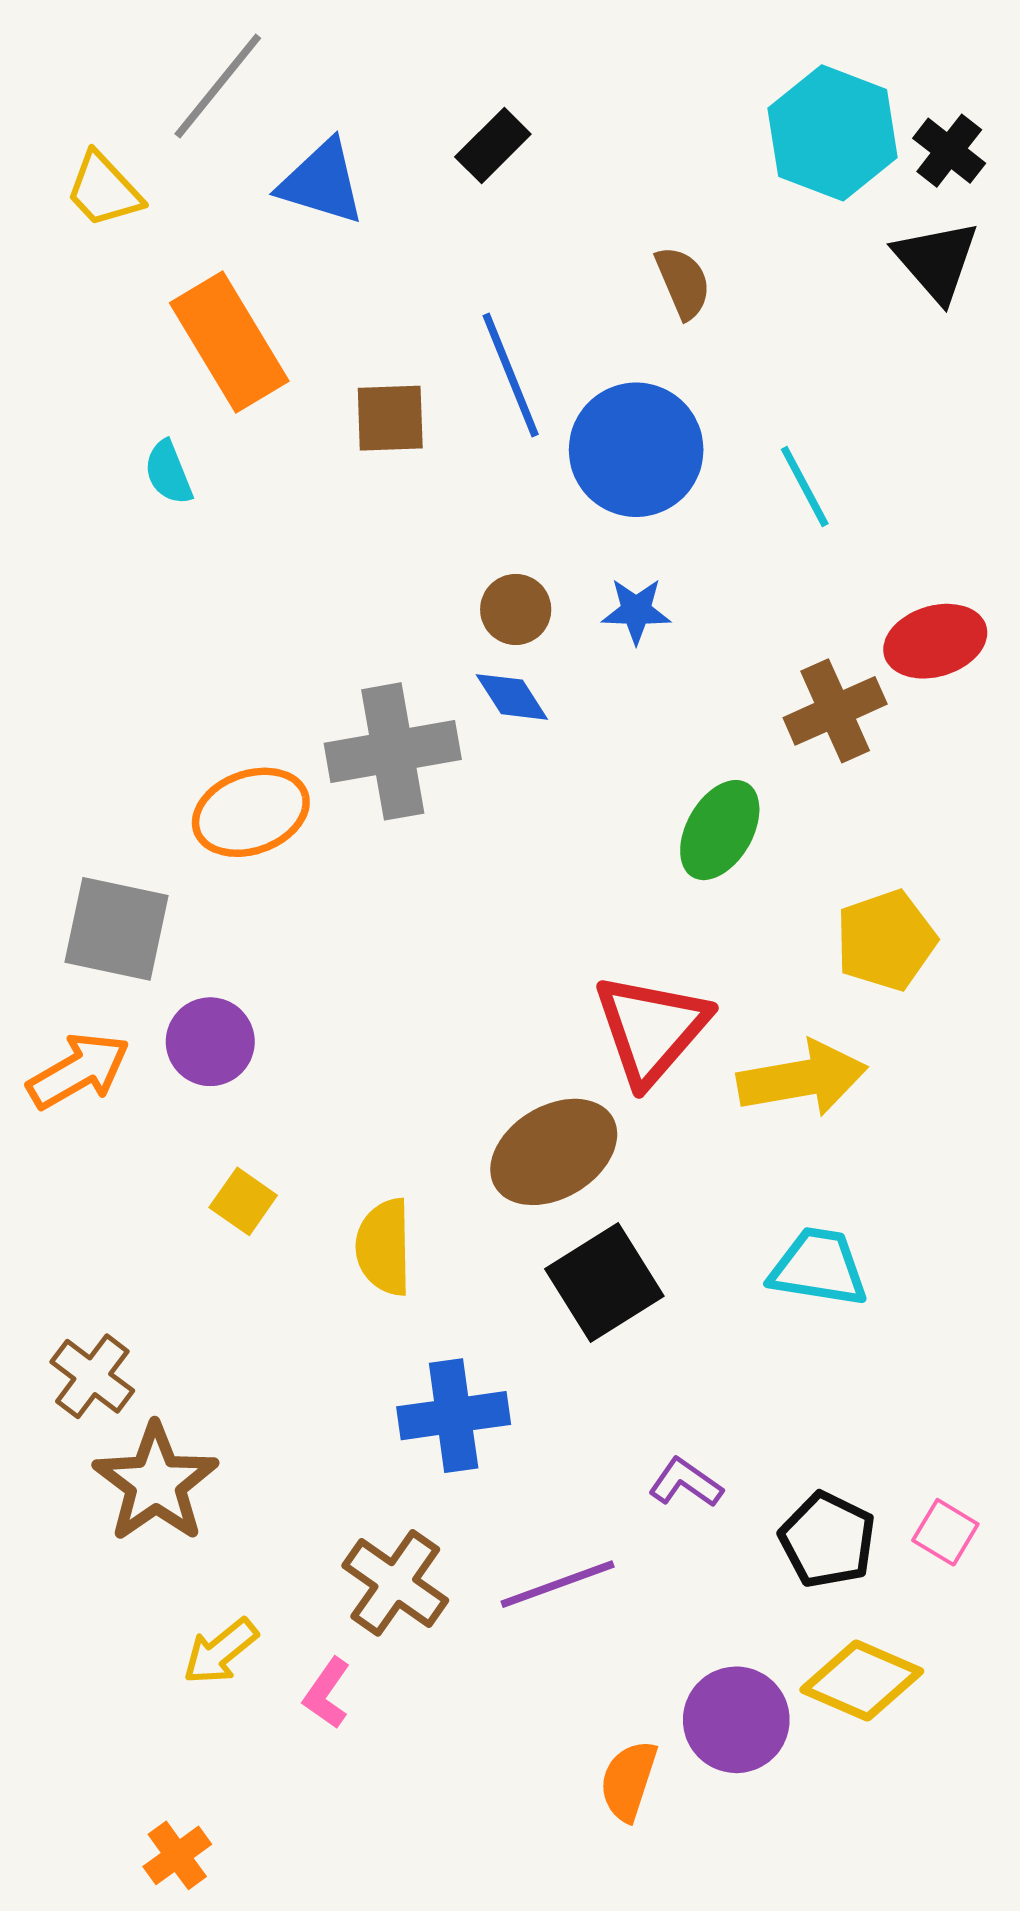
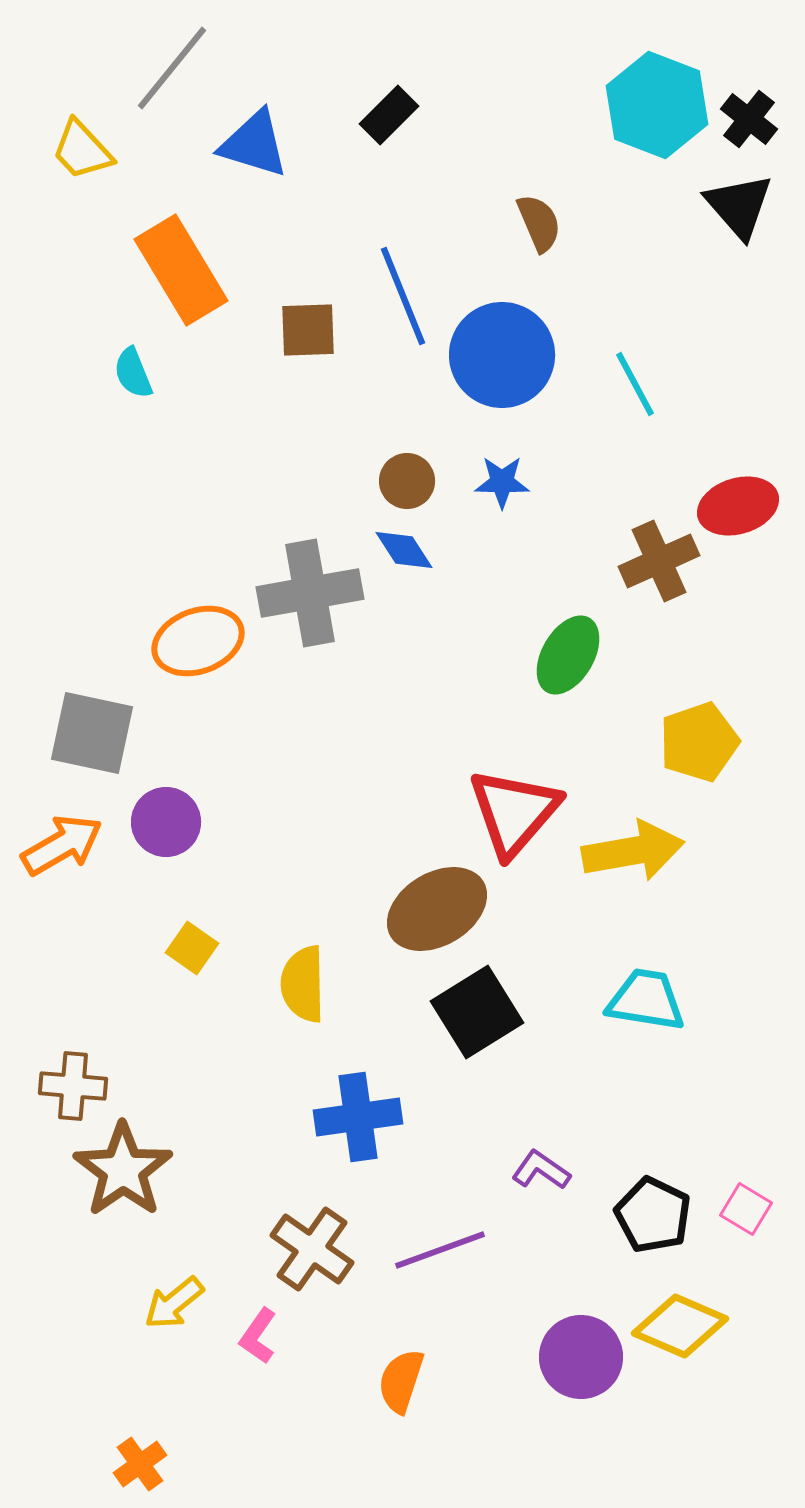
brown cross: (92, 1376) -> (73, 1086), turned -32
orange semicircle: (629, 1781) -> (401, 1381), moved

